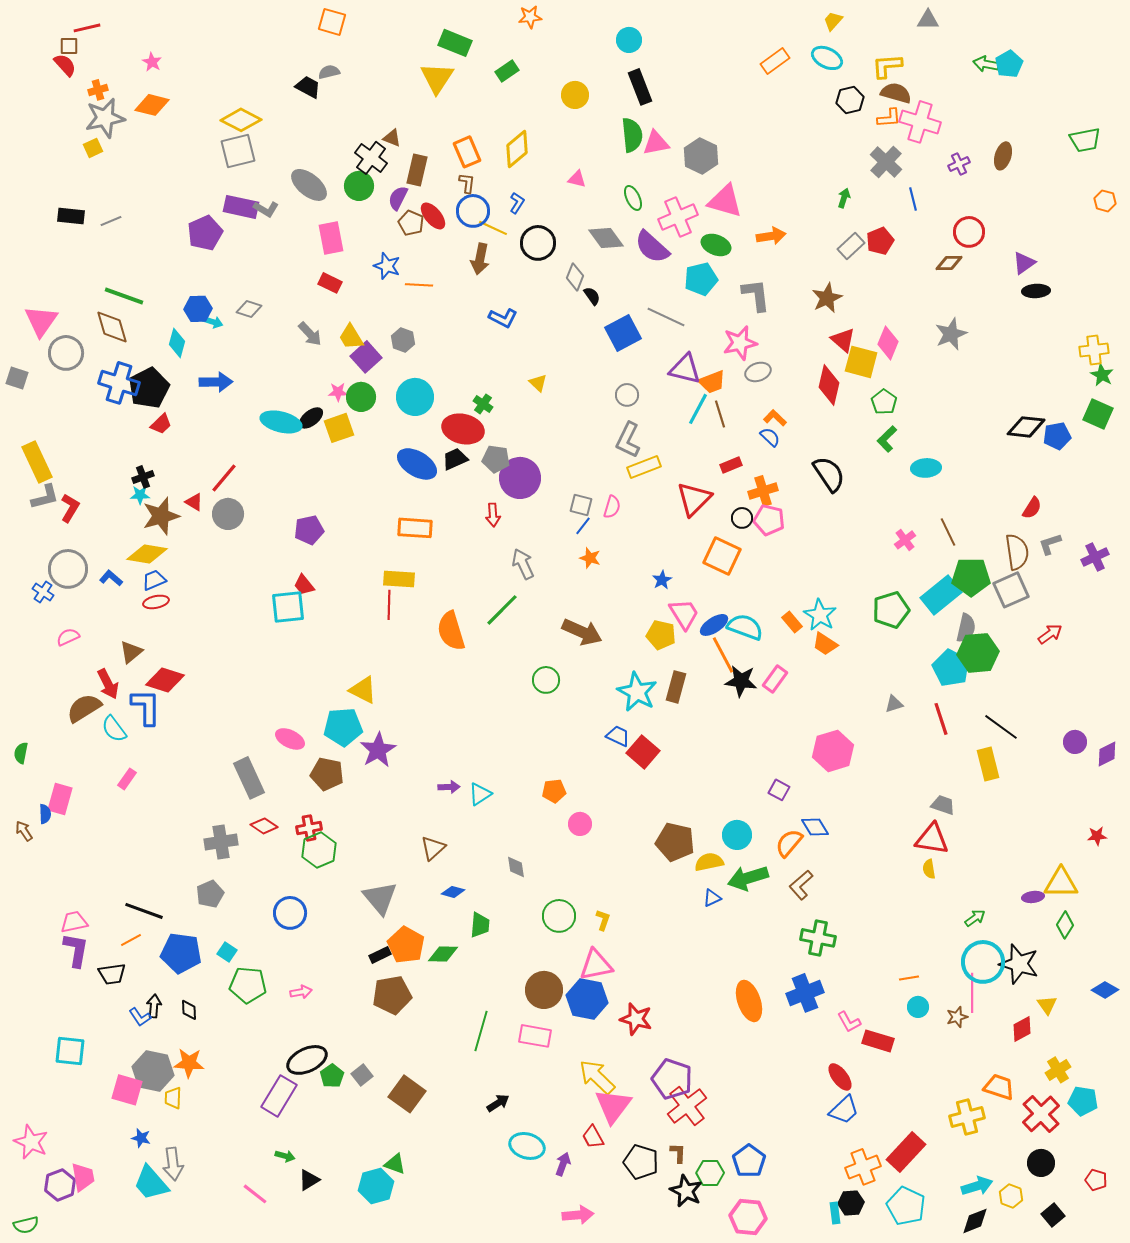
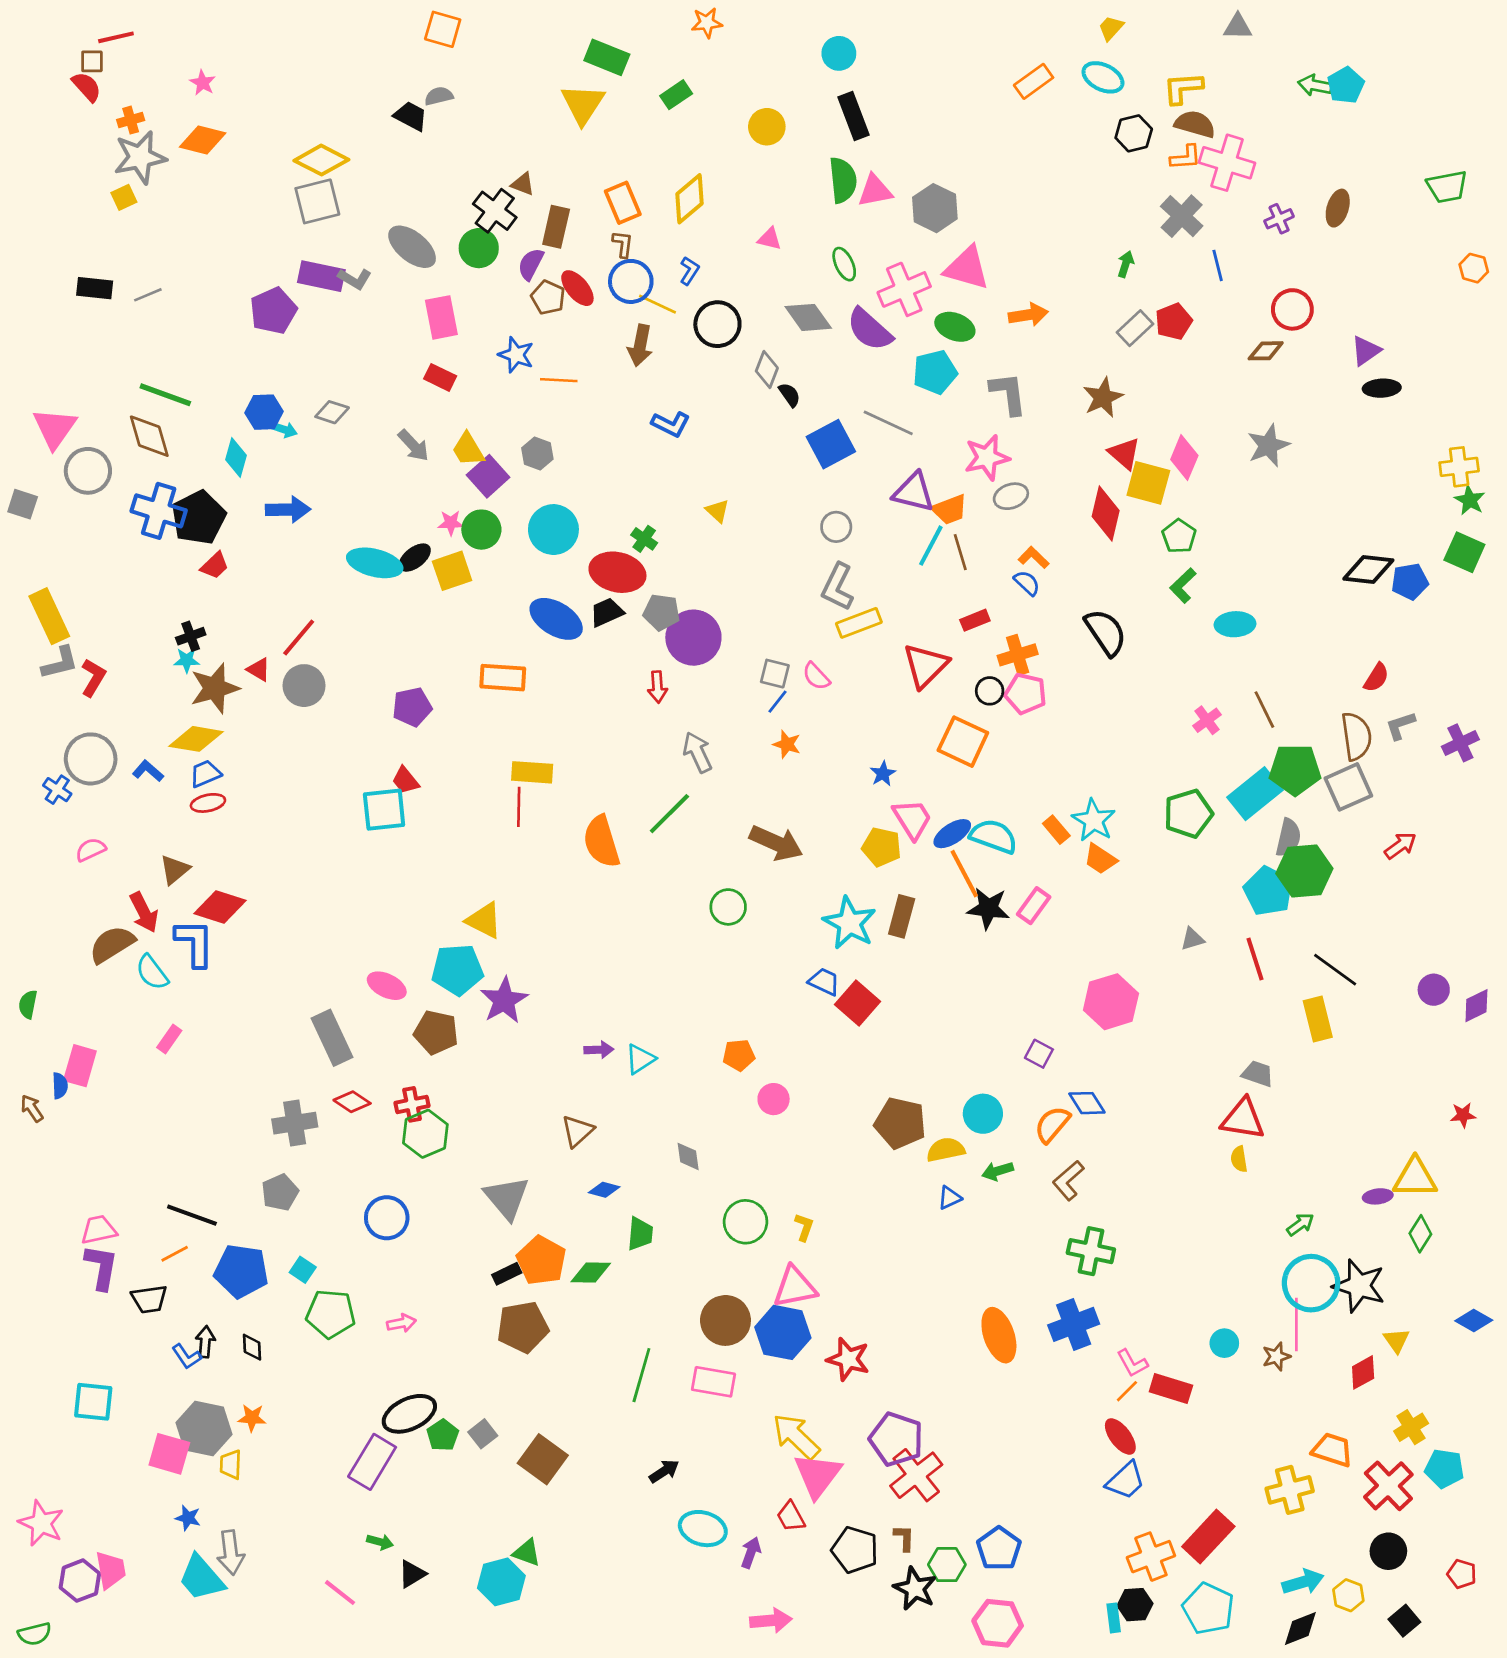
pink semicircle: (612, 507) -> (816, 676), turned 120
orange rectangle: (415, 528) -> (503, 678), moved
green arrow: (748, 878) -> (998, 1171), size x0.6
orange line: (909, 978) -> (1127, 1391), moved, turned -36
orange star: (189, 1063) -> (252, 1418), size x0.7

